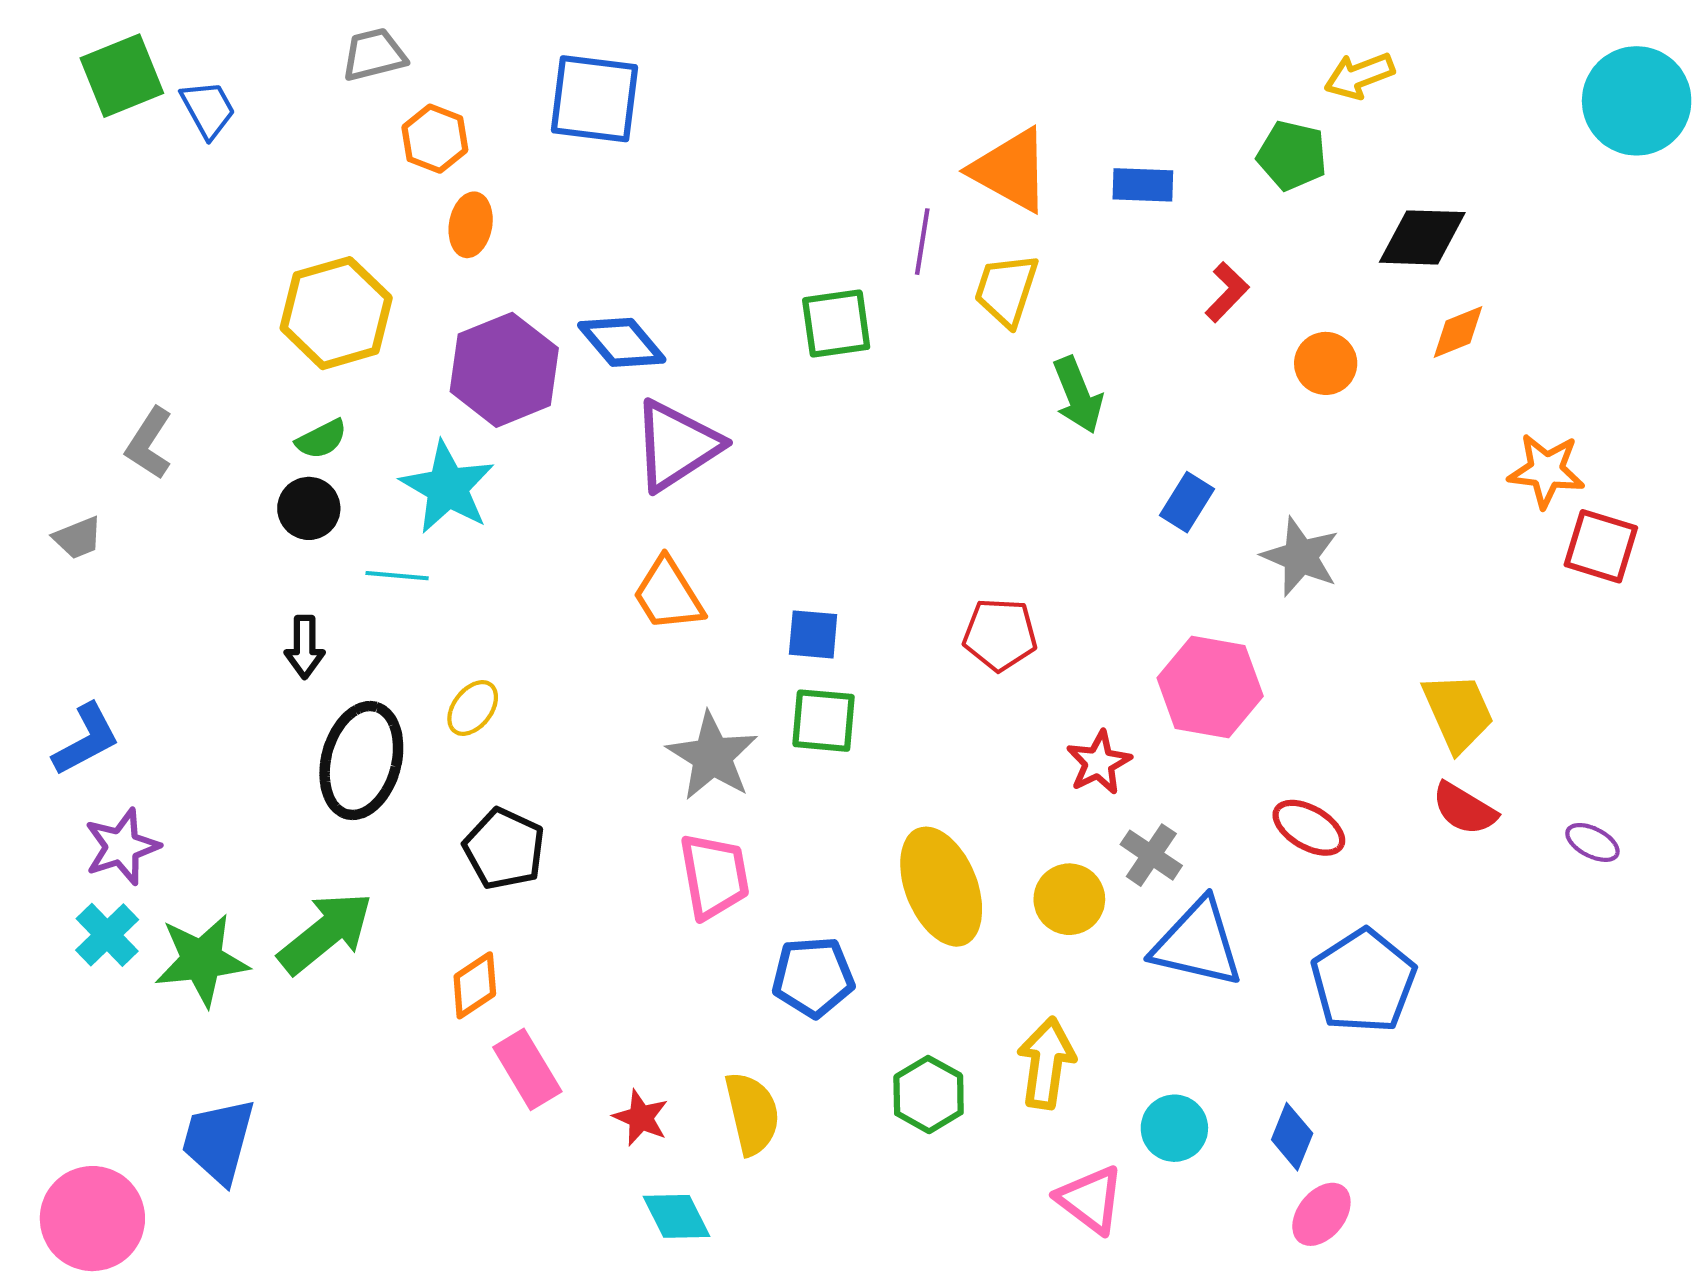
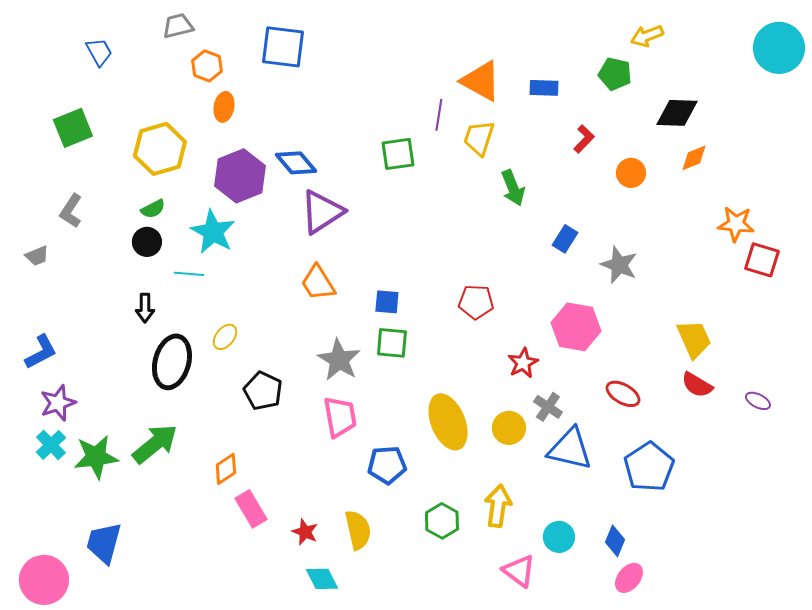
green square: (122, 76) -> (73, 128), moved
black pentagon: (504, 849) -> (263, 391), moved

